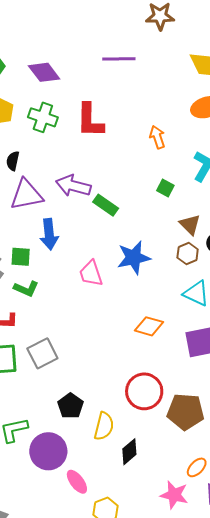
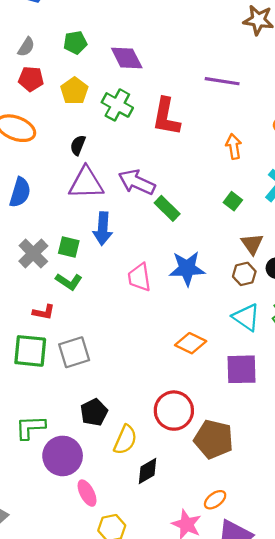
purple line: (119, 59) -> (222, 81), moved

